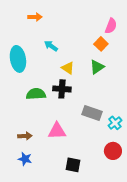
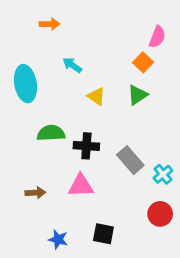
black cross: (62, 89) -> (86, 146), moved
gray rectangle: (92, 113) -> (130, 160), turned 30
blue star: (25, 159) -> (58, 239), moved

